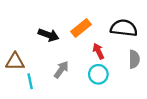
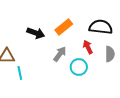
red arrow: (98, 51) -> (88, 47), moved
gray arrow: (61, 70) -> (60, 54), moved

